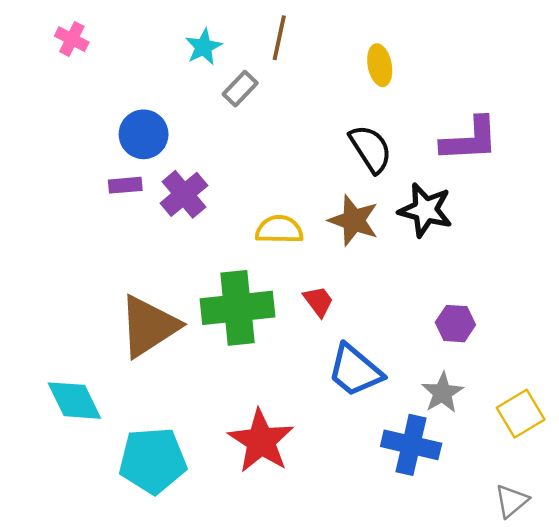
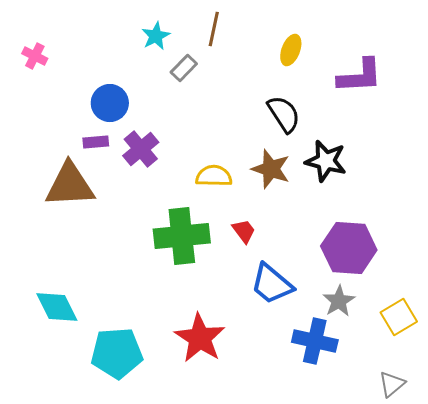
pink cross: (72, 39) -> (35, 56), moved
yellow ellipse: (380, 65) -> (291, 50), turned 32
purple L-shape: (470, 140) -> (360, 76), moved
purple hexagon: (455, 324) -> (349, 248), size x1.8
brown triangle: (149, 326) -> (70, 185), moved, turned 30

